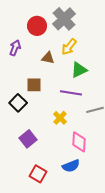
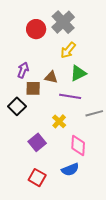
purple arrow: (15, 48) -> (23, 70), moved
brown triangle: (48, 58) -> (51, 77), moved
purple square: (28, 139) -> (37, 142), moved

